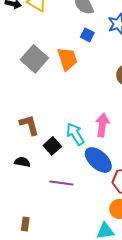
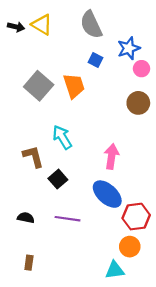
cyan arrow: (75, 134) -> (62, 137), moved
black semicircle: (22, 162) -> (26, 218), moved

